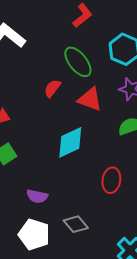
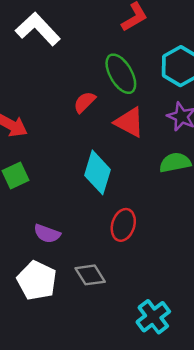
cyan diamond: (70, 142) -> (97, 172), turned -56
red ellipse: (111, 180) -> (123, 225), moved

